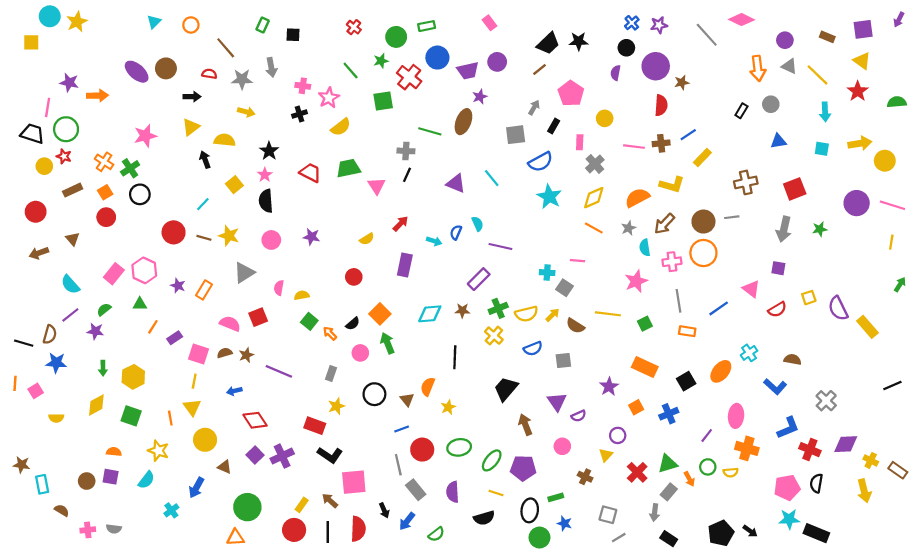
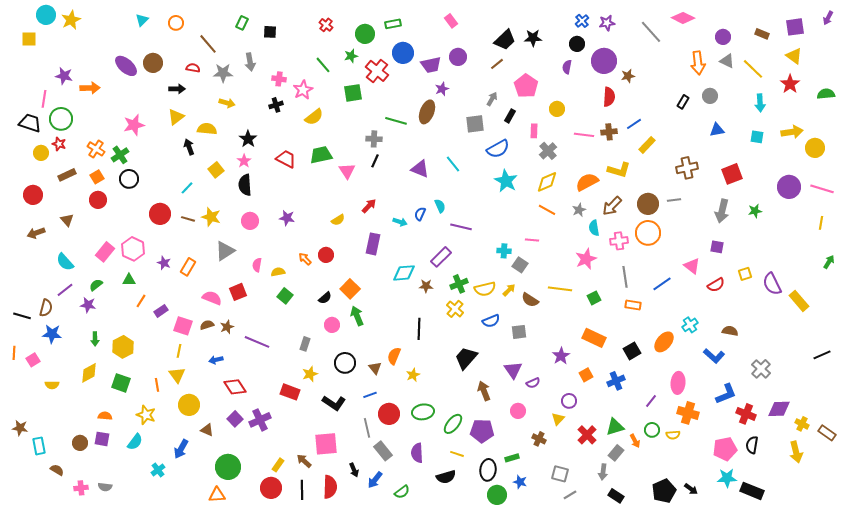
cyan diamond: (430, 314) -> (404, 273), moved
orange arrow: (330, 333) -> (305, 259), moved
black L-shape: (330, 455) -> (334, 403), moved

